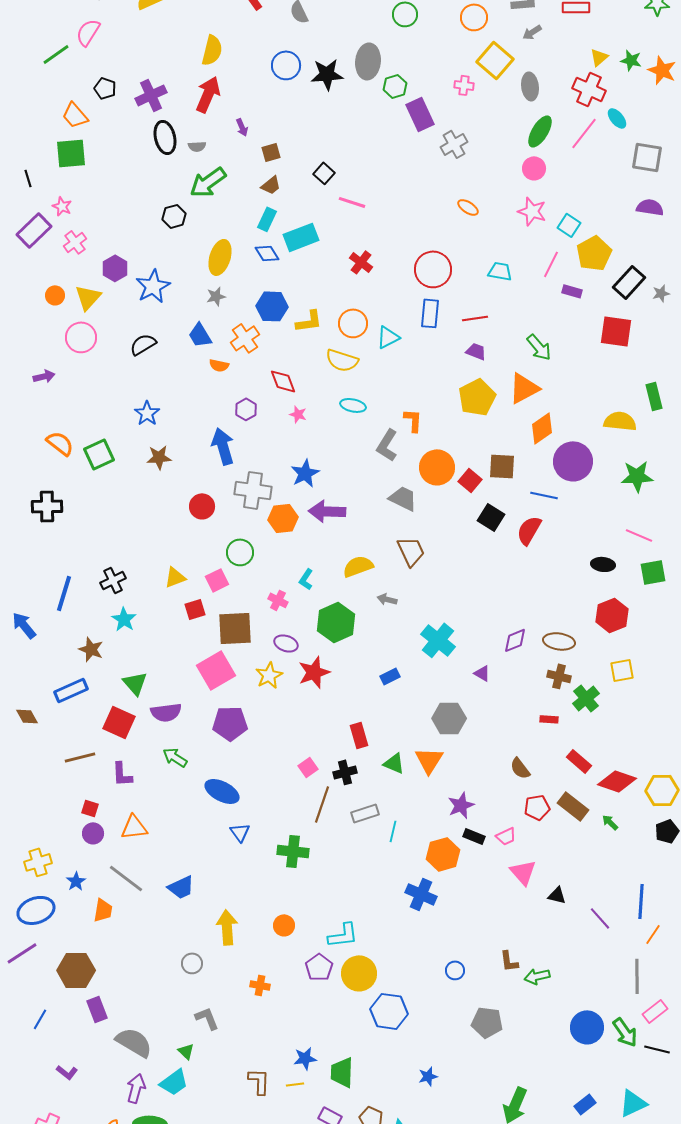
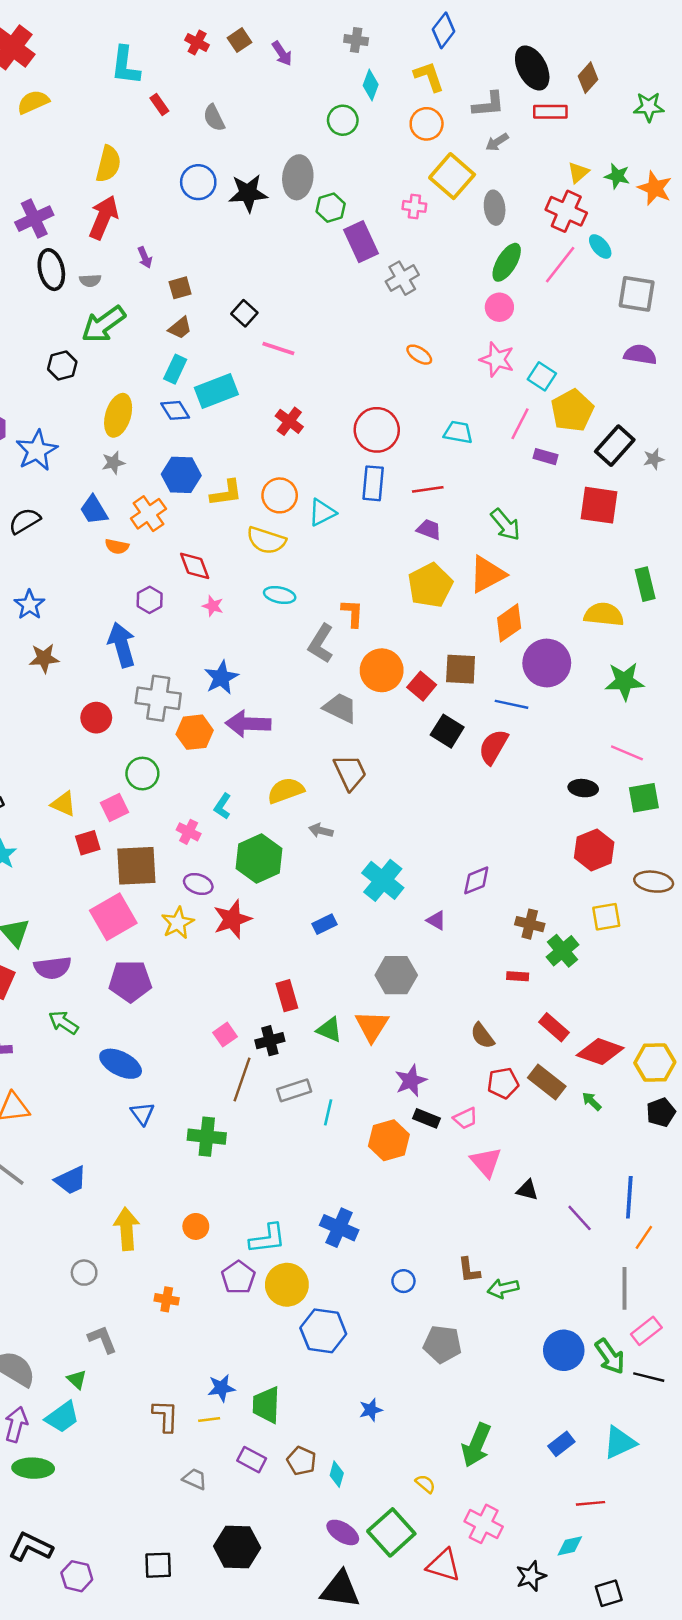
yellow triangle: (175, 577) -> (63, 804), turned 45
brown ellipse: (559, 641) -> (654, 882), moved
blue cross: (421, 894) -> (339, 1228), moved

